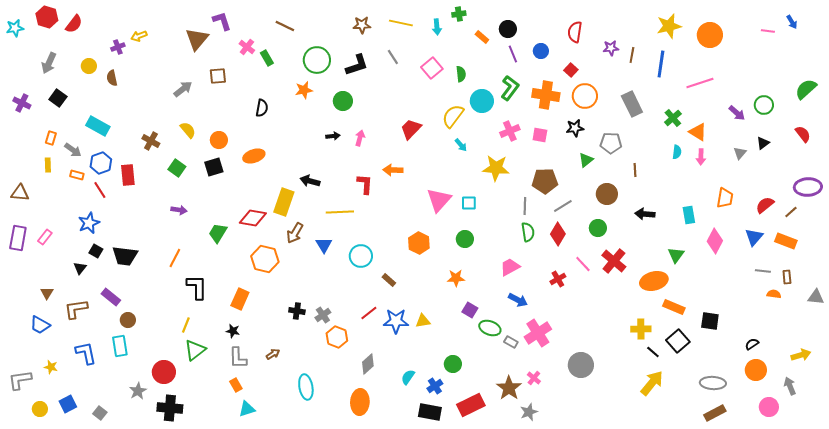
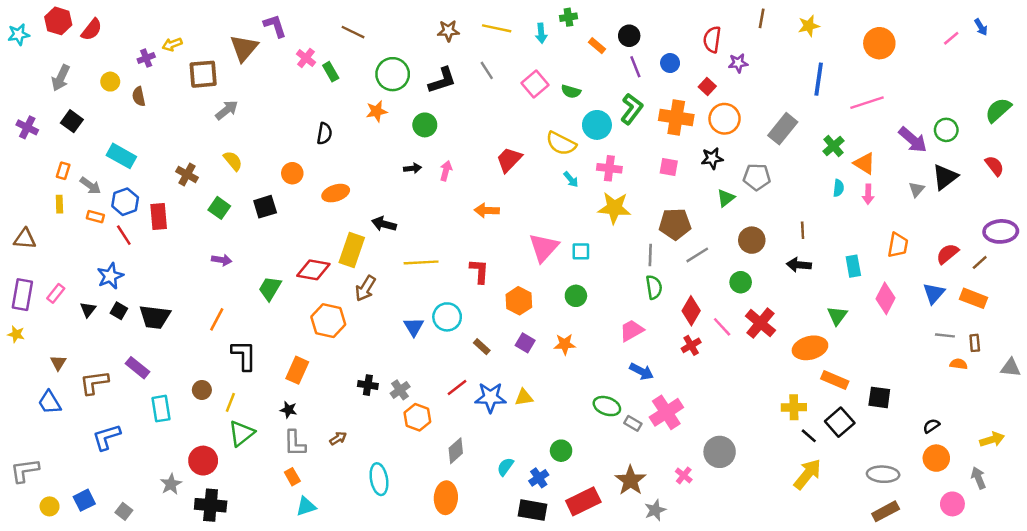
yellow star: (669, 26) -> (809, 26), moved, size x0.7
pink line: (768, 31) -> (951, 38), turned -48
purple star: (611, 48) -> (738, 63), moved
brown line: (632, 55) -> (762, 18), moved
green semicircle: (461, 74) -> (571, 91), turned 112
brown square: (218, 76) -> (203, 74), moved, size x1.4
gray rectangle: (632, 104) -> (783, 129), turned 65
purple arrow: (737, 113) -> (913, 140), size x1.4
yellow semicircle: (453, 116) -> (561, 144), turned -100
pink cross: (510, 131) -> (609, 168), moved, turned 30
orange circle: (219, 140) -> (292, 173), moved
black triangle: (763, 143) -> (945, 177), size x1.6
orange ellipse: (254, 156) -> (336, 193), moved
brown line: (635, 170) -> (803, 230), moved
red L-shape: (365, 184) -> (479, 271), moved
red diamond: (558, 234) -> (691, 311), moved
blue triangle: (324, 245) -> (414, 327), moved
black triangle: (80, 268) -> (88, 309), moved
purple square: (470, 310) -> (525, 343), moved
brown circle: (128, 320) -> (202, 390), moved
blue trapezoid: (40, 325) -> (50, 402), turned 30
cyan rectangle: (120, 346) -> (161, 409), moved
blue L-shape: (86, 353) -> (107, 437), turned -95
yellow star: (51, 367) -> (16, 334), moved
pink cross: (534, 378) -> (684, 475), moved

